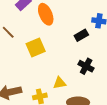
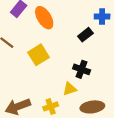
black cross: (86, 66) -> (82, 69), moved

